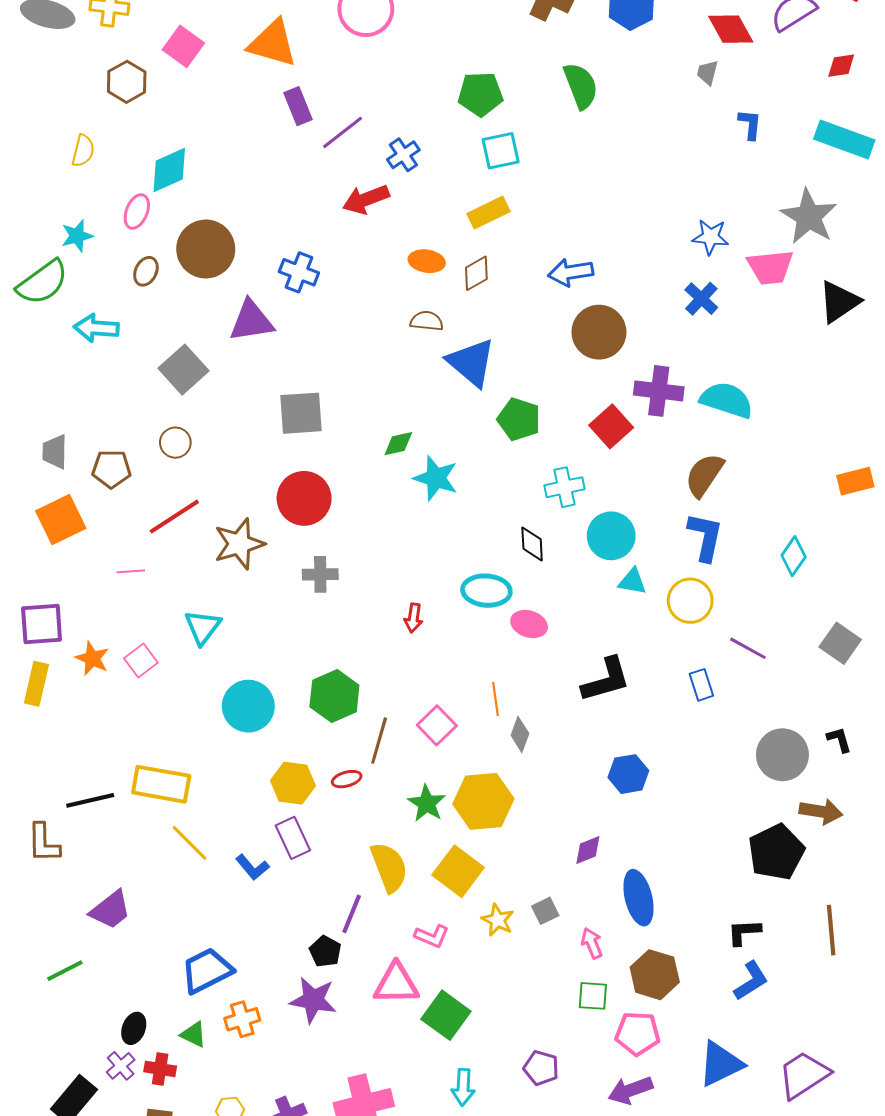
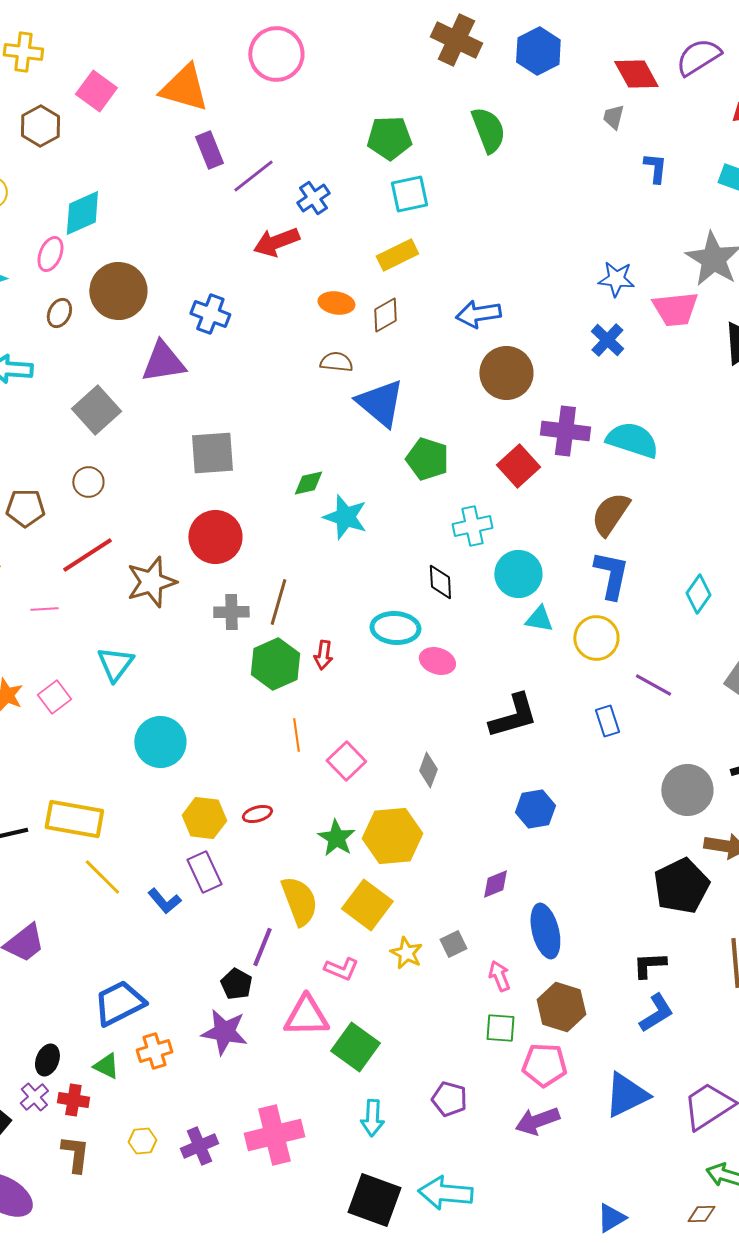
green hexagon: (334, 696) -> (275, 664), moved
orange line: (496, 699) -> (296, 735), moved
brown line: (379, 741) -> (278, 602), moved

